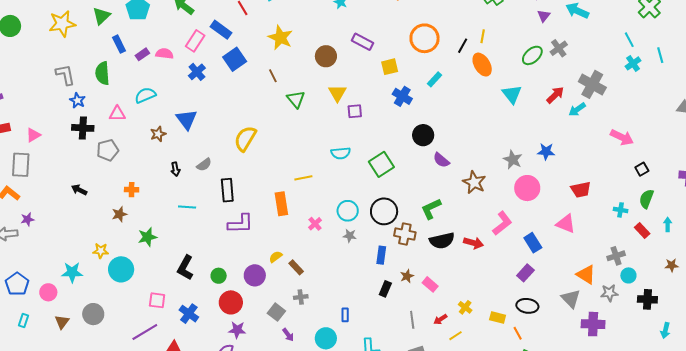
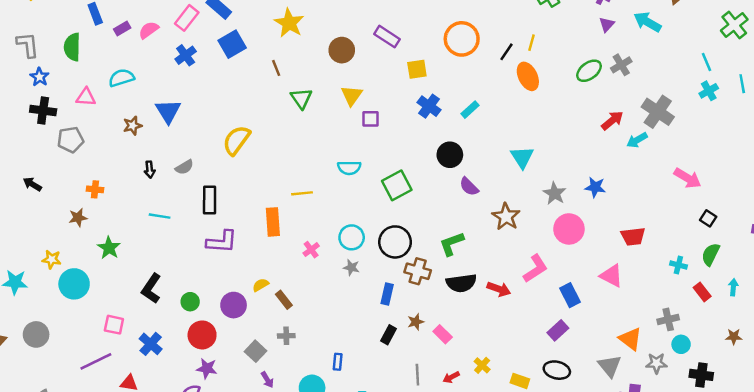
pink semicircle: (164, 54) -> (149, 30), turned -48
cyan rectangle: (435, 79) -> (470, 110), moved
cyan triangle: (512, 94) -> (522, 157), moved
black square: (642, 169) -> (708, 218), turned -32
green star: (147, 237) -> (109, 248), turned -30

